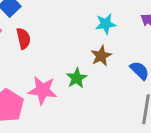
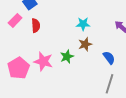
cyan star: (106, 24) -> (83, 24), moved

